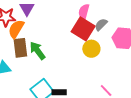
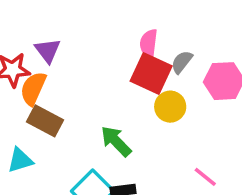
brown rectangle: (20, 48) -> (45, 121), turned -48
green arrow: (37, 51) -> (116, 141), moved

